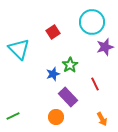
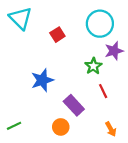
cyan triangle: (19, 49) -> (21, 18), moved
green star: (70, 65) -> (93, 66), moved
blue star: (53, 74) -> (42, 80), moved, size x1.5

